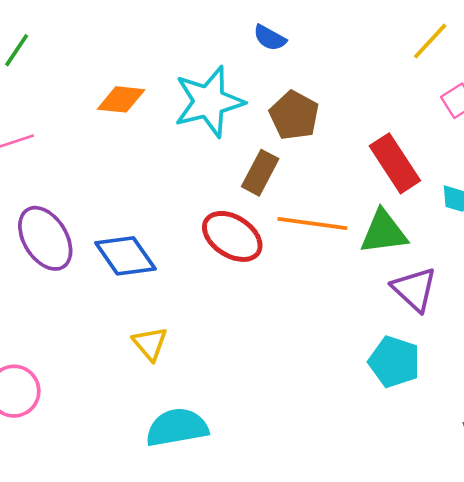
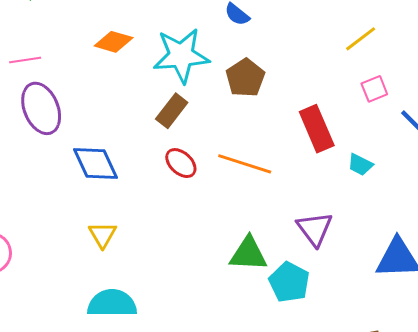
brown rectangle: (260, 173) -> (172, 111), moved
green triangle: (384, 232) -> (248, 254), moved
red ellipse: (232, 236) -> (181, 163), size x0.7
purple ellipse: (45, 238) -> (41, 108), moved

